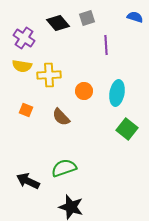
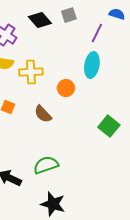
purple line: (106, 45) -> (97, 33), moved, turned 30
cyan ellipse: (117, 93) -> (92, 65), moved

